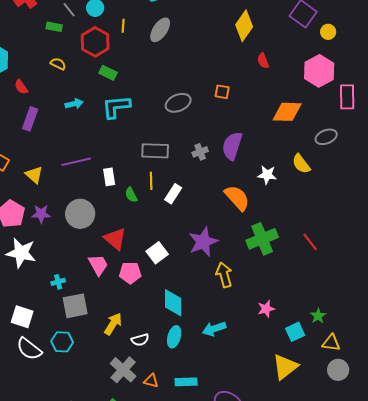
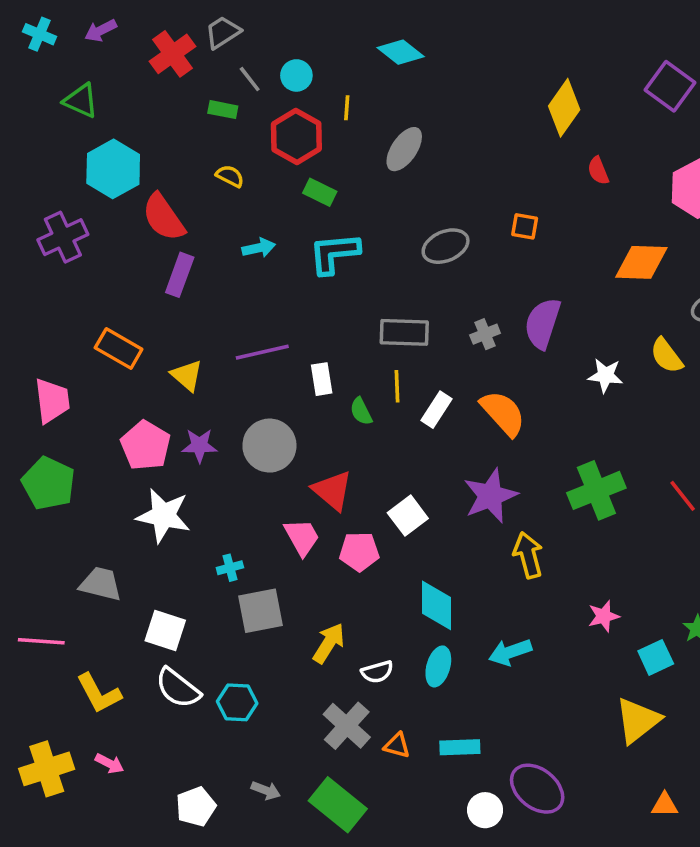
gray ellipse: (160, 30) -> (404, 149), moved
red semicircle: (21, 87) -> (163, 217), size x1.8
orange semicircle: (237, 198) -> (503, 413), moved
cyan hexagon: (62, 342) -> (237, 702), moved

